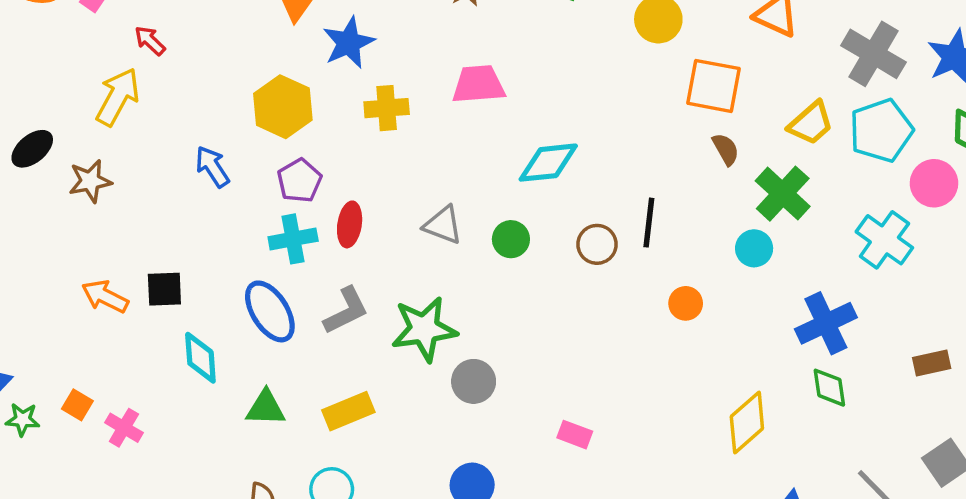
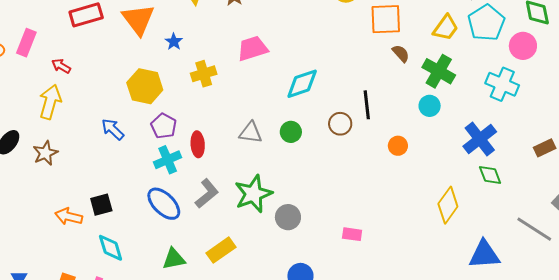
blue star: (349, 43) -> (174, 42), size x0.6
cyan diamond: (200, 358) -> (111, 248), moved

